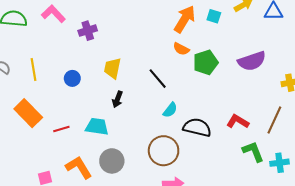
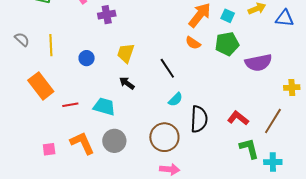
green pentagon: (206, 62) -> (227, 44), moved
black arrow: (118, 99) -> (127, 83), turned 98
black semicircle: (197, 127) -> (199, 119), turned 72

